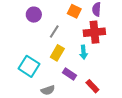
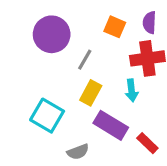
purple circle: (34, 15) -> (52, 34), size x1.5
purple rectangle: (69, 74) -> (111, 125), size x1.5

